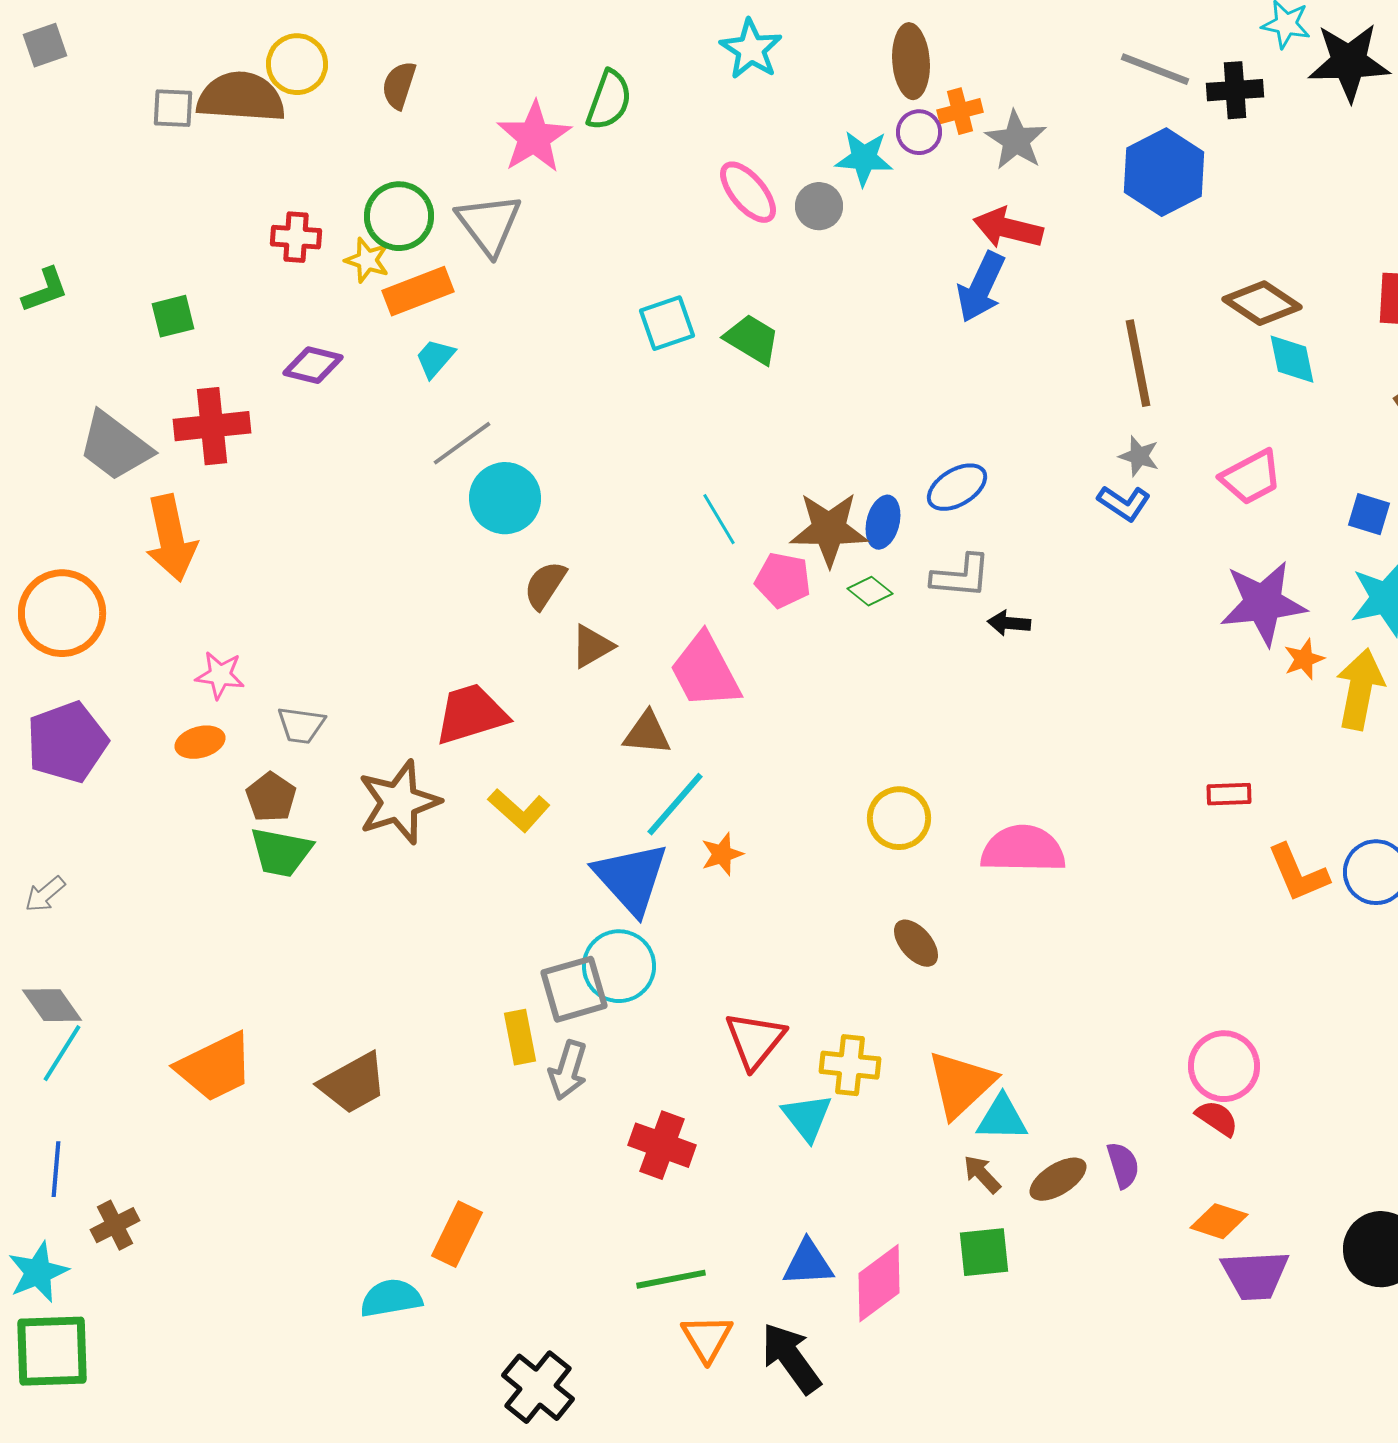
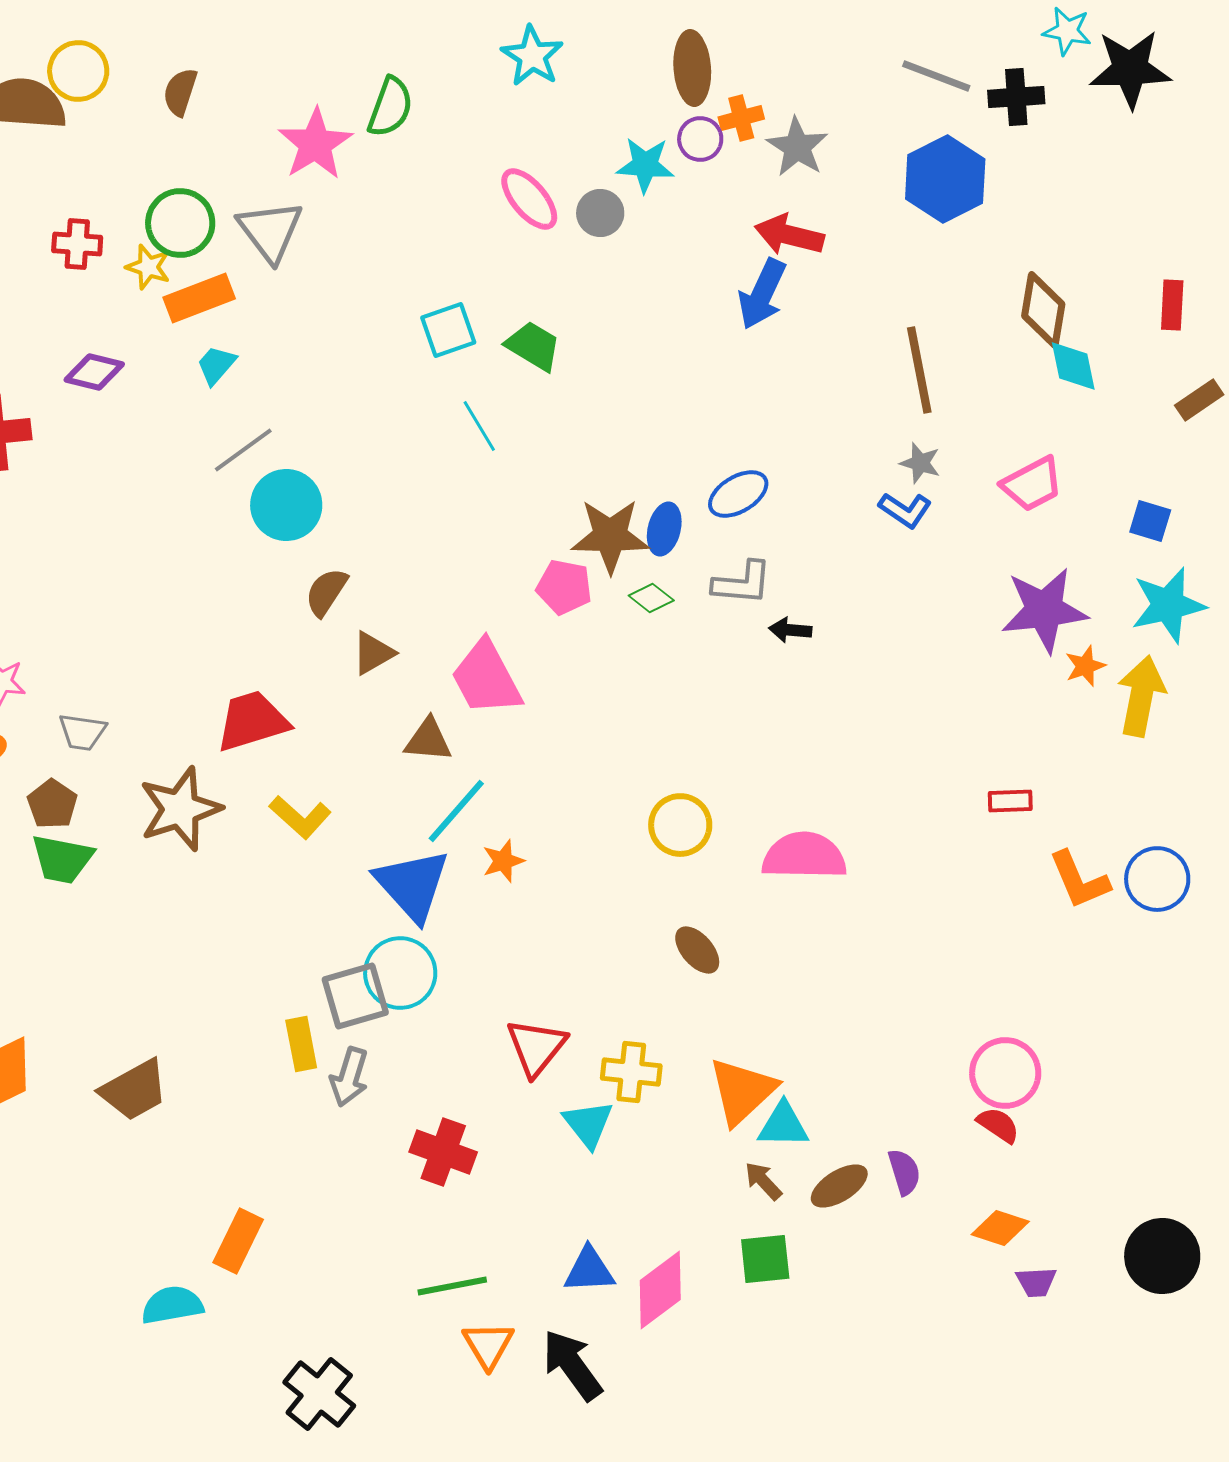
brown diamond: (1262, 303) -> (1043, 310), turned 66
cyan line: (719, 519) -> (479, 426), moved
purple trapezoid: (1255, 1275) -> (1036, 1282), size x0.6

